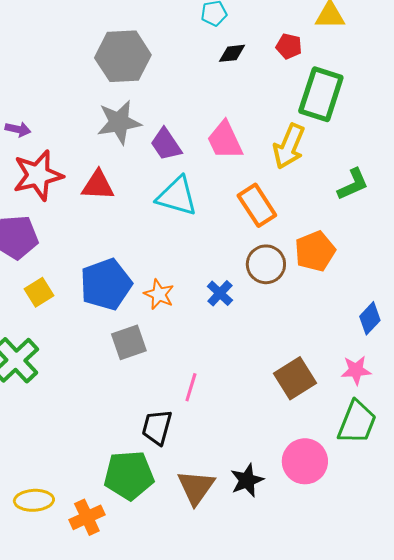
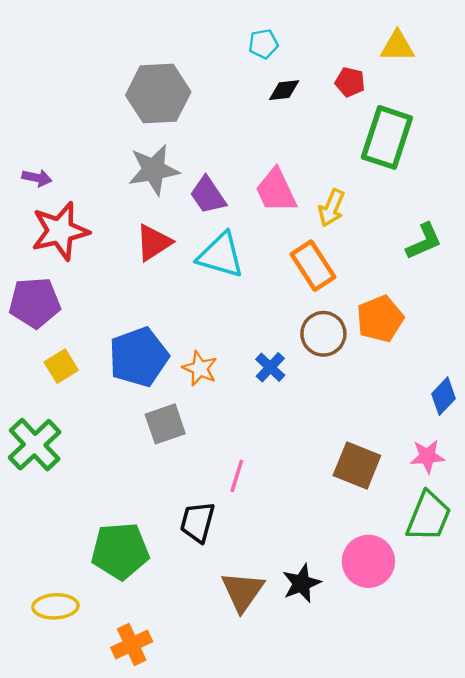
yellow arrow: (289, 146) -> (331, 208), moved, size x0.7
red triangle: (98, 185) -> (154, 243), moved, turned -36
brown square: (295, 378) -> (357, 465), turned -36
green pentagon: (129, 475) -> (120, 551), moved
orange cross: (87, 517) -> (132, 644), moved

